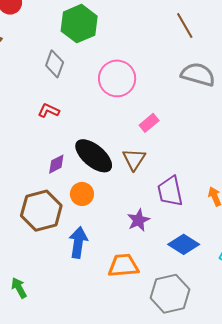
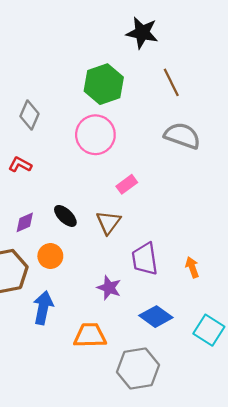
green hexagon: (79, 24) -> (104, 84), moved
black ellipse: (94, 156) -> (65, 216), size x0.6
purple star: (138, 220) -> (109, 288), turned -30

